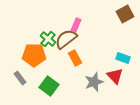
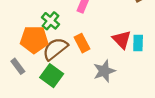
brown semicircle: (66, 39) -> (55, 49), moved
cyan rectangle: (123, 58) -> (138, 43), turned 72
red triangle: (115, 76) -> (122, 40), moved

